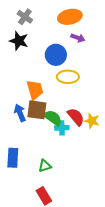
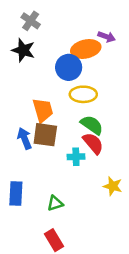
orange ellipse: (70, 17) -> (86, 49), moved
purple arrow: (78, 38) -> (107, 37), moved
green semicircle: (53, 118) -> (92, 125), moved
yellow star: (92, 121) -> (113, 186), moved

